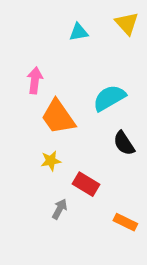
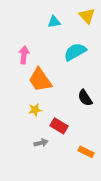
cyan semicircle: (109, 98) -> (75, 52), moved
gray arrow: (60, 209) -> (41, 143), turned 48

